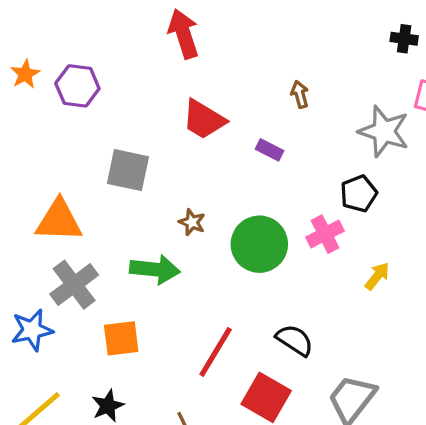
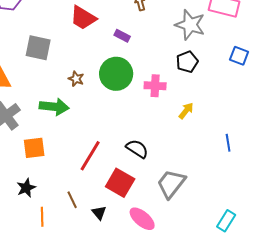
black pentagon: (359, 194) -> (187, 62), moved
pink cross: (325, 234) -> (155, 86), turned 30
green circle: (259, 244) -> (116, 74), moved

